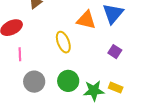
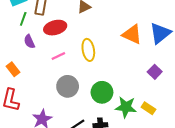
yellow ellipse: (63, 42) -> (88, 50), moved
pink line: (20, 54) -> (58, 56), turned 56

